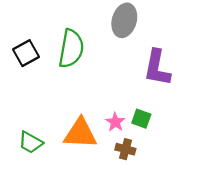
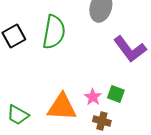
purple L-shape: (157, 68) -> (130, 49), turned -48

